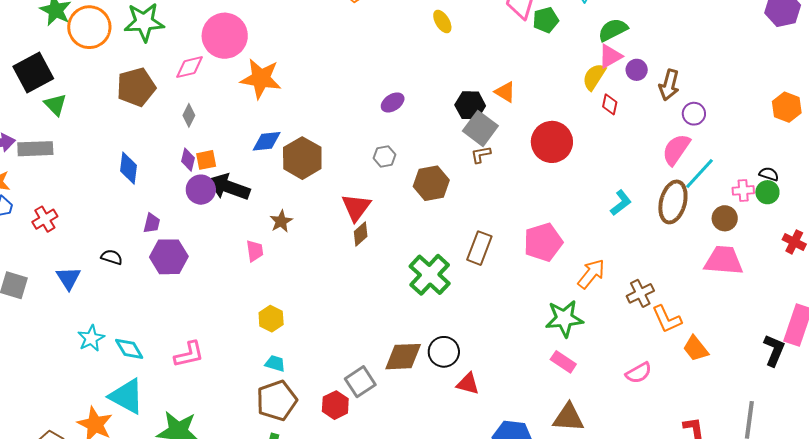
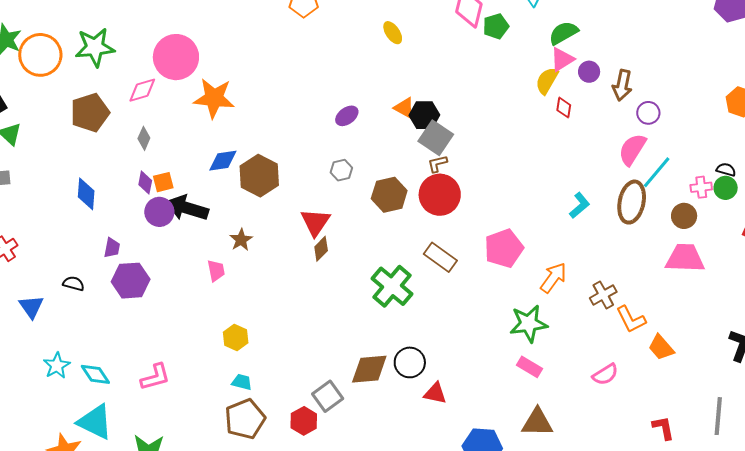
orange triangle: (505, 92) -> (404, 108), moved
red circle: (552, 142) -> (440, 195), moved
brown rectangle: (479, 248) -> (440, 257), turned -72

